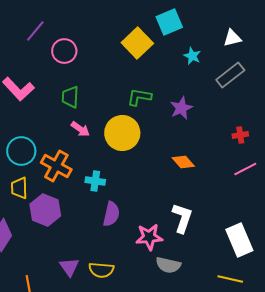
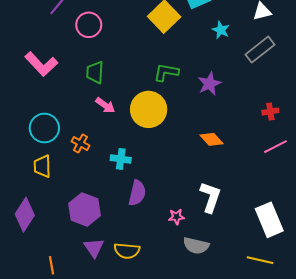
orange cross: (56, 166) -> (80, 143), size x0.6
purple hexagon: (45, 210) -> (85, 210), moved
pink star: (149, 237) -> (176, 217), size x0.6

